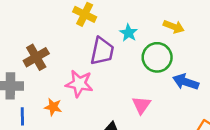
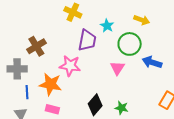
pink triangle: (141, 105) -> (117, 68), moved
orange star: (53, 107) -> (50, 84), size x1.6

